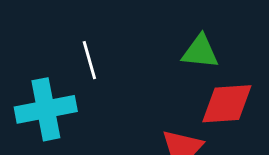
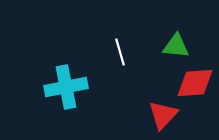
white line: (89, 60) -> (120, 52), moved

